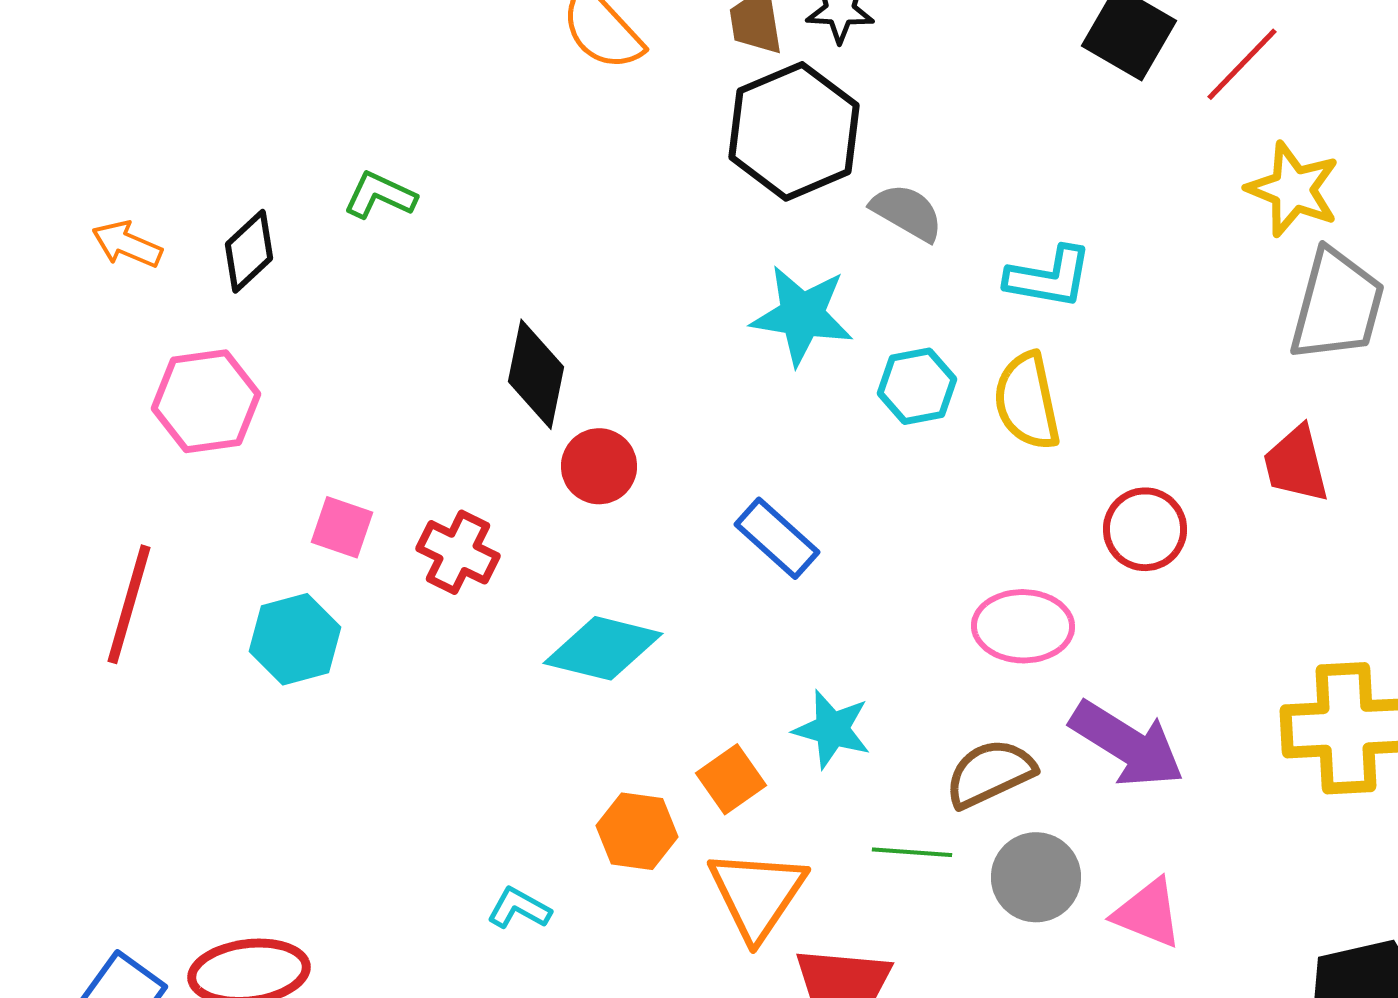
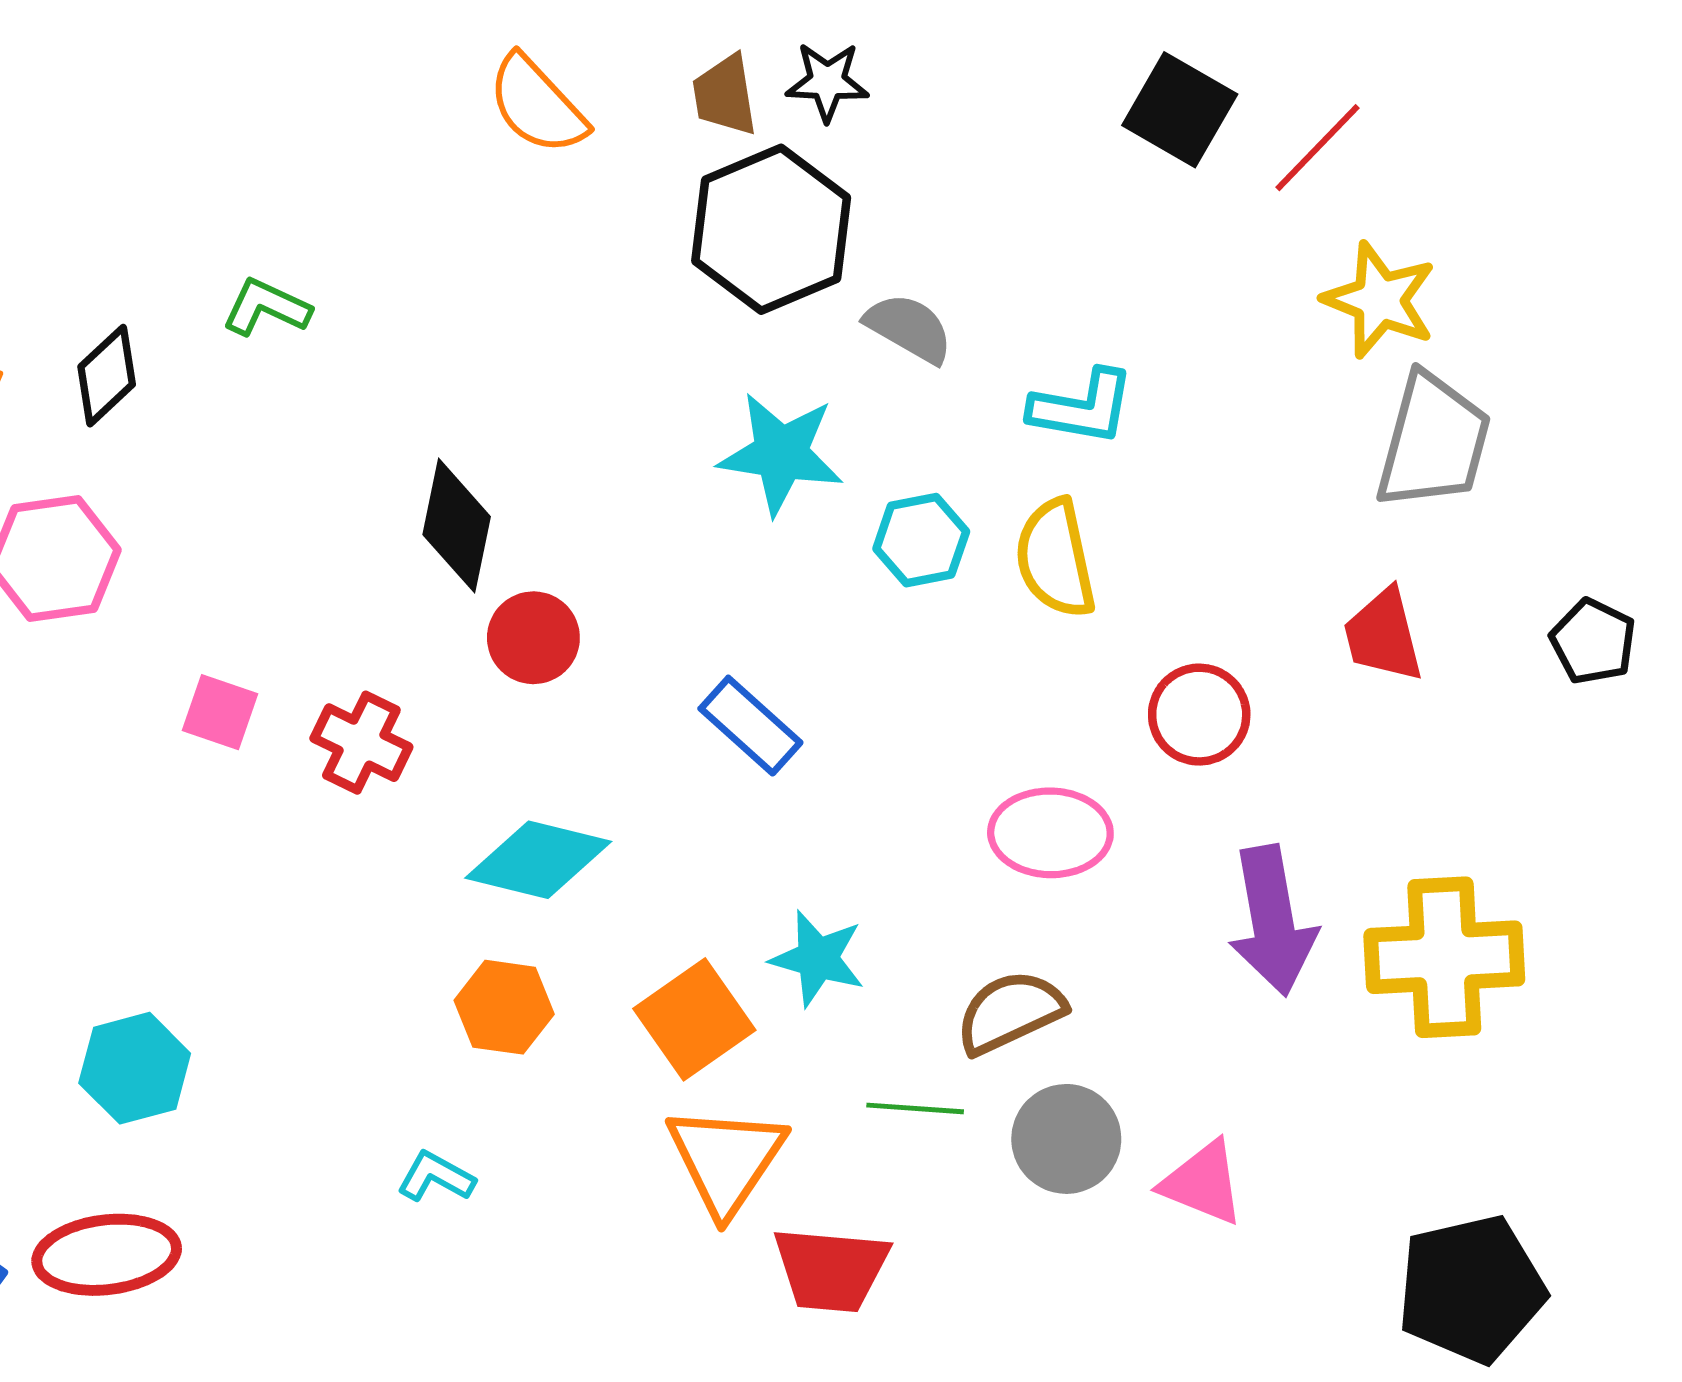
cyan hexagon: (295, 639) -> (135, 1068), moved
purple arrow: (1127, 744) -> (1272, 921), moved, turned 48
orange square: (731, 779) -> (694, 1019), size x1.4
orange hexagon: (637, 831) -> (504, 1007), moved

